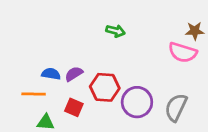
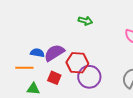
purple semicircle: (74, 74) -> (54, 53), size x1.5
purple circle: (137, 102) -> (89, 77), moved

